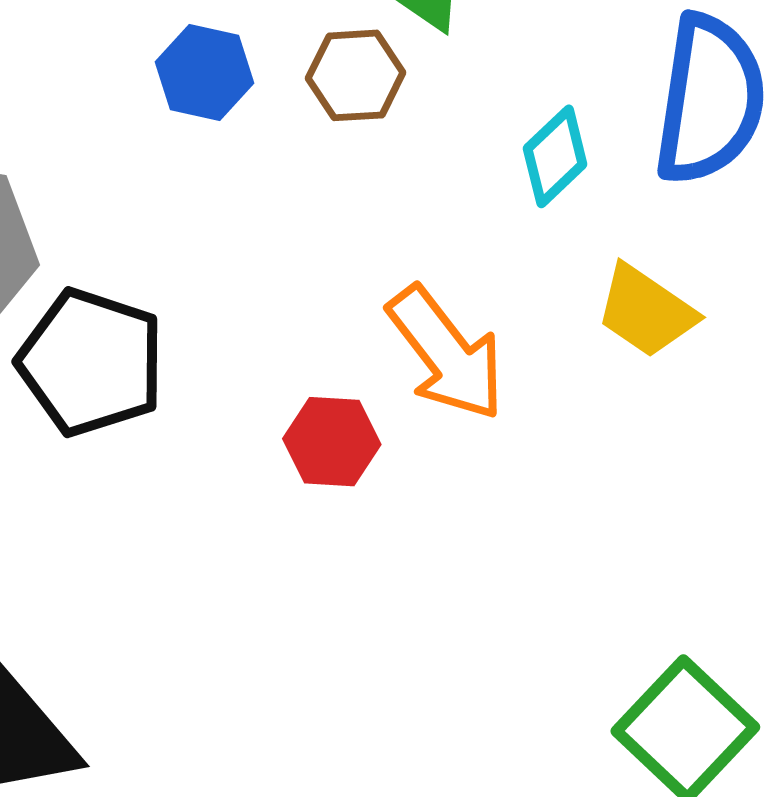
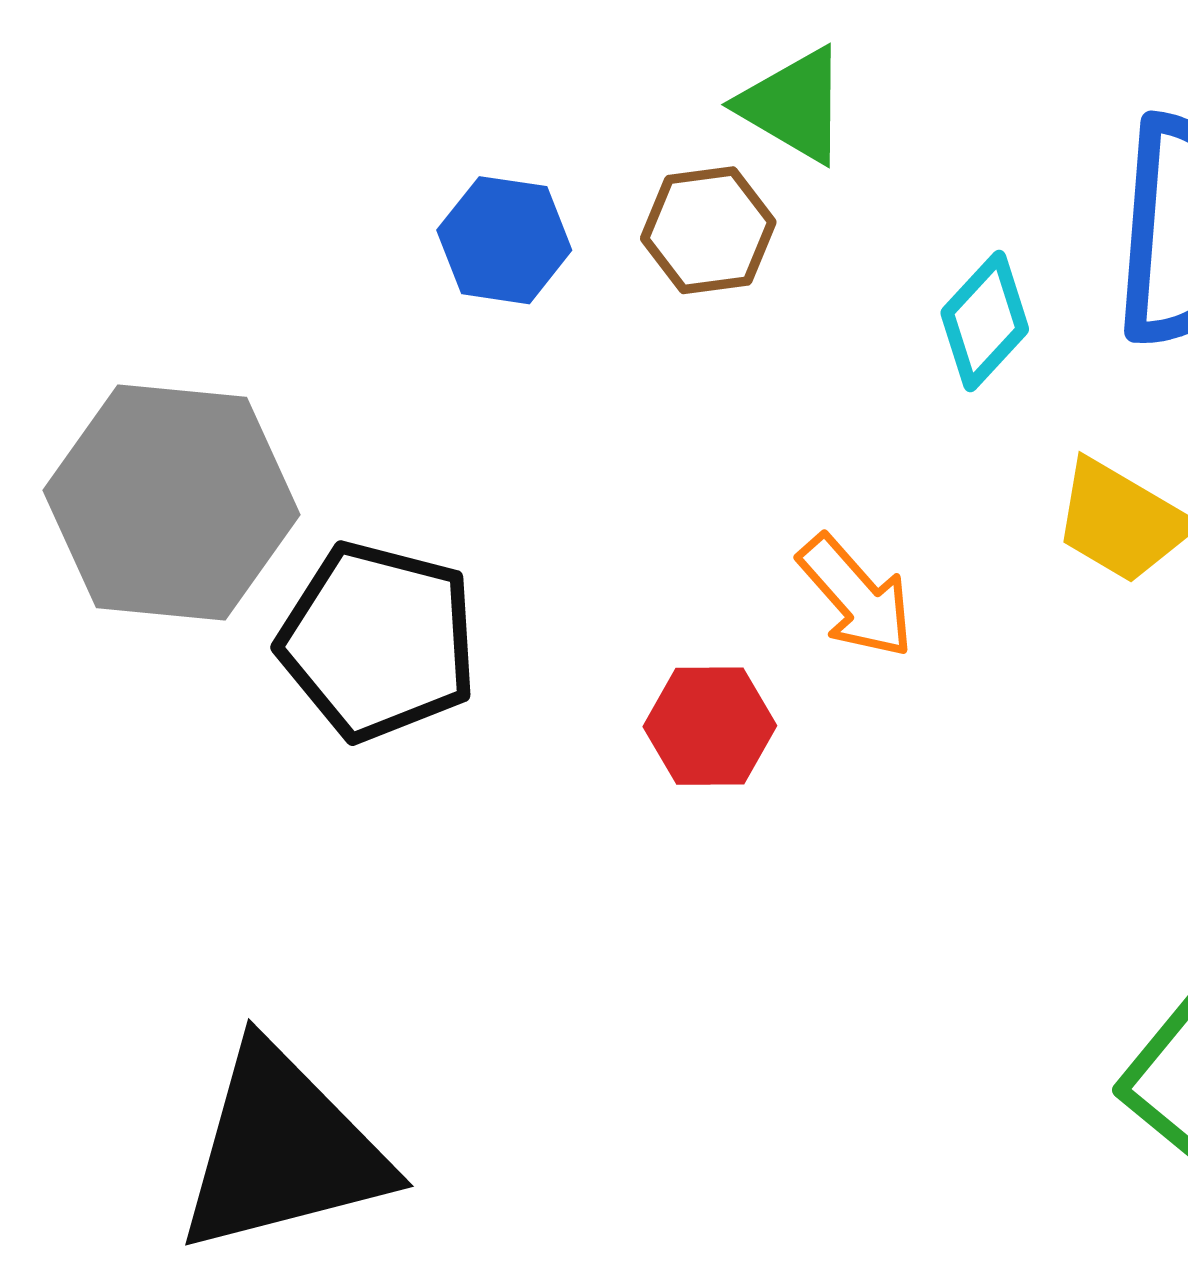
orange arrow: (446, 353) -> (856, 596), size x0.7

